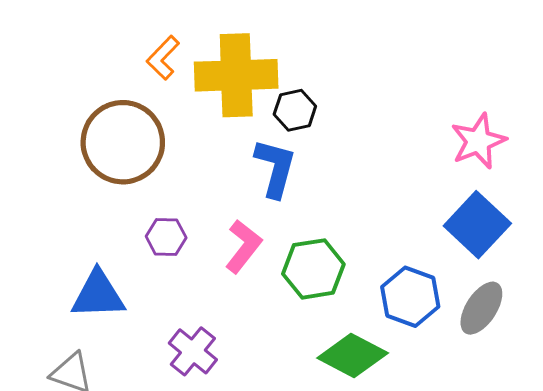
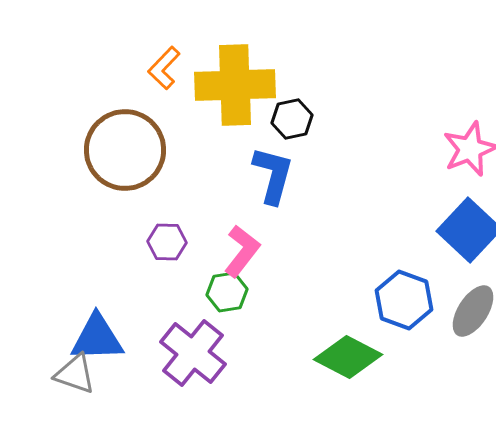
green hexagon: (313, 269) -> (227, 292), moved, size x0.7
blue triangle: (98, 295) -> (97, 338), moved
purple cross: (193, 351) -> (193, 353), size x1.4

